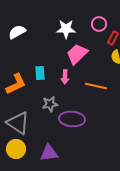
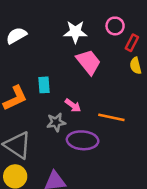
pink trapezoid: (77, 54) -> (89, 62), turned 95
pink arrow: (65, 77) -> (73, 105), moved, turned -56
orange line: (96, 86) -> (111, 117), moved

